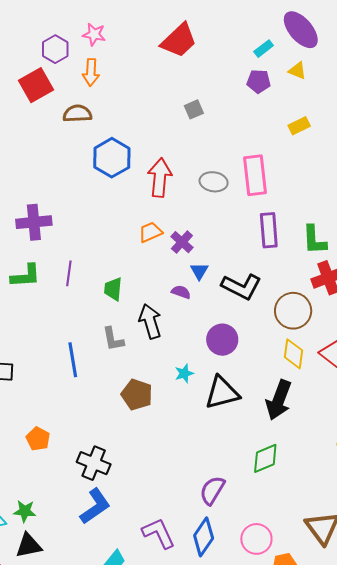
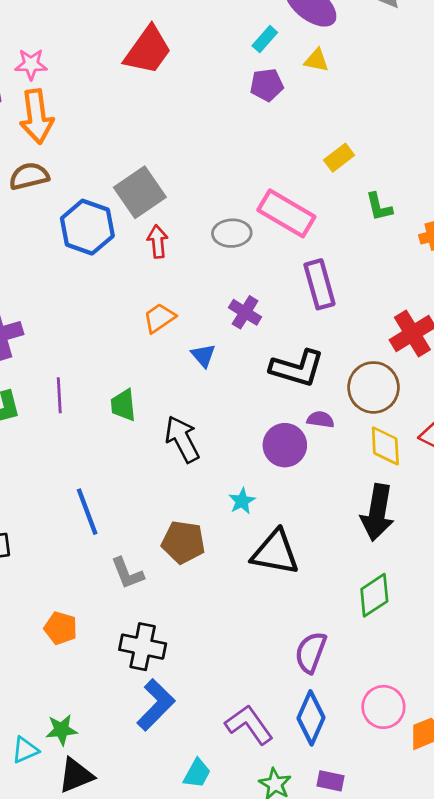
orange arrow: (91, 72) -> (37, 117), size x1.4
gray square: (194, 109) -> (140, 192), moved, size x1.8
yellow rectangle: (299, 126) -> (339, 158), moved
pink rectangle: (255, 175) -> (286, 213), turned -42
red arrow: (160, 178) -> (158, 242), size x0.6
green L-shape: (314, 240) -> (379, 207), moved, size x0.7
purple cross: (182, 242) -> (245, 312), moved
blue triangle: (199, 271) -> (203, 355), moved
purple semicircle: (181, 292) -> (321, 420), moved
gray L-shape: (113, 339) -> (127, 573), moved
black triangle: (222, 393) -> (275, 552), moved, turned 36

